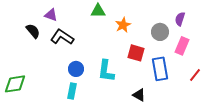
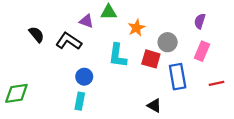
purple triangle: (51, 15) -> (86, 21), moved
gray circle: (160, 32) -> (168, 42), moved
cyan L-shape: (106, 71) -> (118, 56), moved
red line: (195, 75) -> (216, 83), turned 40

